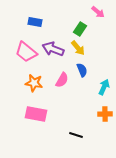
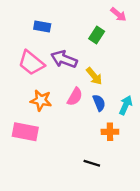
yellow arrow: (78, 48) -> (94, 76), moved
blue semicircle: (82, 70) -> (99, 103), moved
pink rectangle: (36, 114) -> (25, 132), moved
orange cross: (105, 114) -> (110, 132), moved

